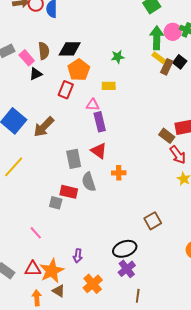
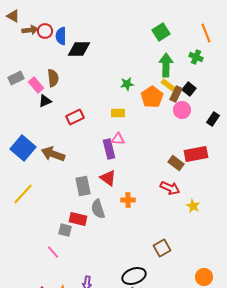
pink circle: (173, 32) -> (182, 110), moved
black diamond: (70, 49) -> (79, 49), moved
orange pentagon: (79, 70) -> (152, 97), moved
red rectangle: (66, 90) -> (75, 117), turned 42
pink triangle: (93, 105) -> (118, 139), moved
brown arrow: (44, 127) -> (53, 154), turned 65
red arrow: (178, 155) -> (170, 188), moved, turned -30
pink line: (36, 233) -> (53, 252), moved

